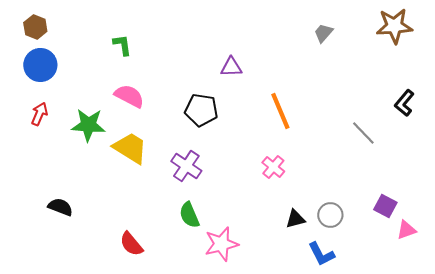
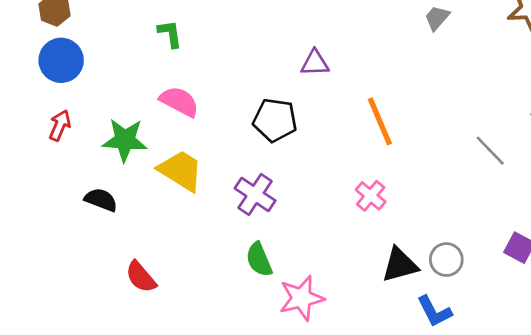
black semicircle: (60, 207) -> (101, 200), moved
black triangle: (295, 219) -> (400, 265), size x1.4
red semicircle: (131, 244) -> (141, 277), moved

